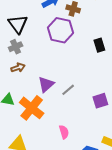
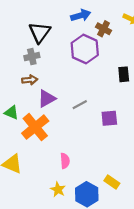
purple triangle: (46, 84) -> (47, 99), moved
gray line: (68, 90) -> (80, 105), moved
purple square: (100, 101) -> (109, 118), moved

